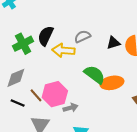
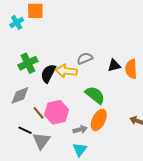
black semicircle: (46, 36) -> (48, 74), moved
orange ellipse: (112, 83) -> (99, 120), moved, turned -55
black line: (18, 103) -> (25, 130), moved
gray arrow: (71, 108) -> (80, 130), moved

